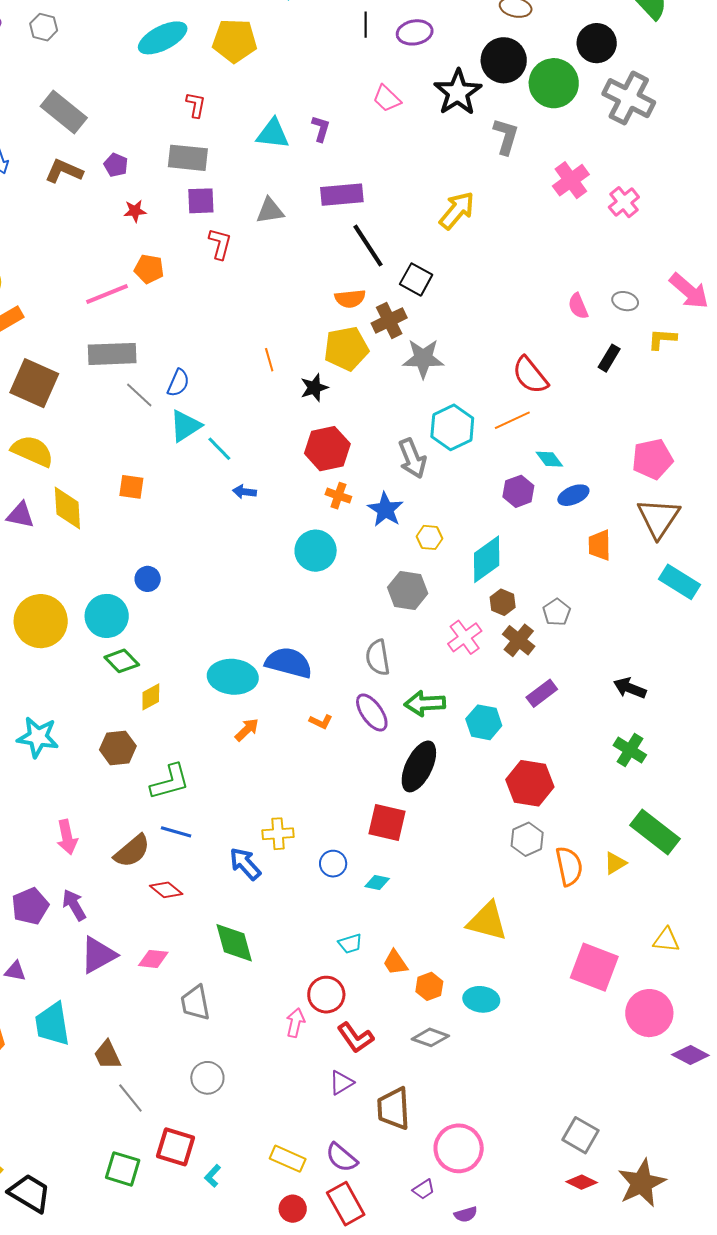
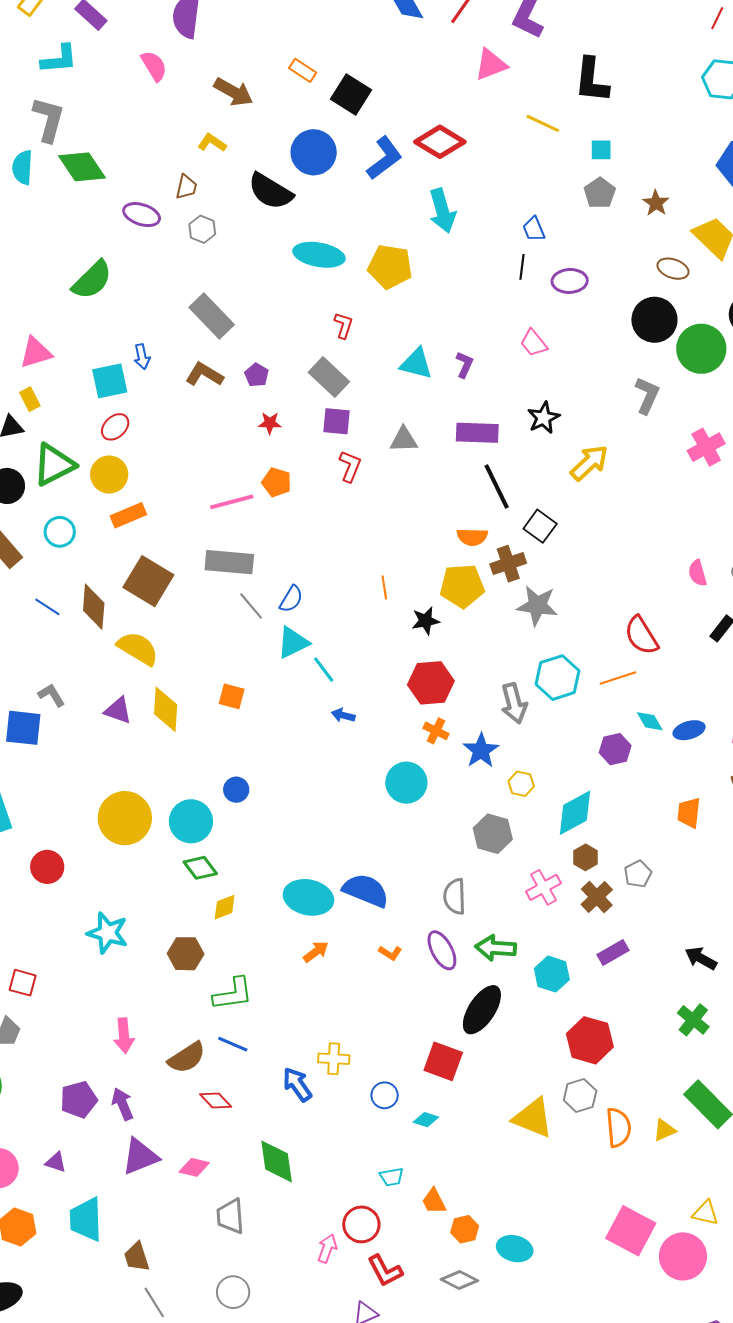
cyan ellipse: (163, 38) -> (319, 255), turned 30
black star: (458, 92) -> (544, 418), moved, size x0.7
gray rectangle: (188, 158) -> (329, 377), turned 30
blue ellipse: (573, 495) -> (689, 730), moved
yellow triangle: (487, 921) -> (533, 1118), moved
pink circle: (649, 1013) -> (683, 1256), moved

